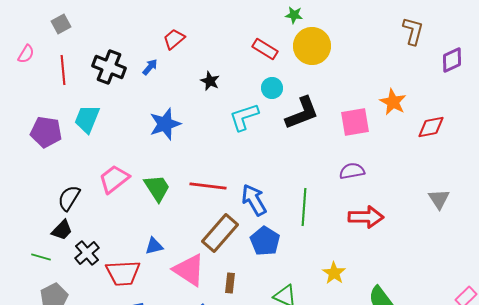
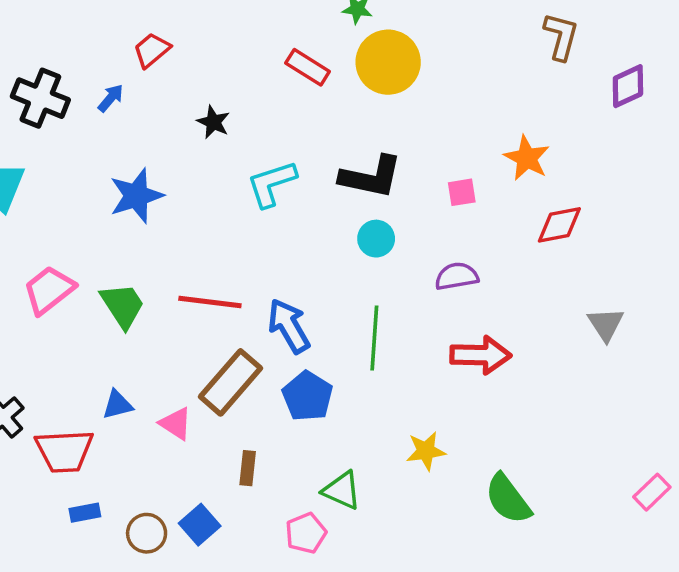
cyan circle: (272, 88) -> (376, 239), moved
black L-shape: (302, 113) -> (371, 177), turned 33
pink square: (355, 122) -> (462, 192), size x0.6
red diamond: (431, 127) -> (559, 225), moved
pink triangle: (189, 270) -> (176, 424), moved, size x0.6
yellow star: (334, 273) -> (426, 451), turned 30

